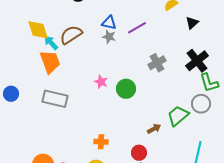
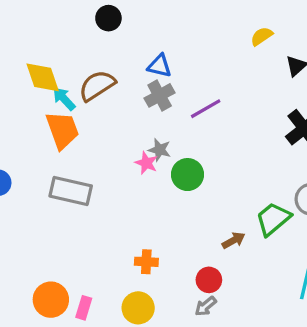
purple line: (137, 28) -> (206, 109), moved
gray star: (109, 37) -> (160, 150), moved
gray cross: (157, 63) -> (160, 95), moved

